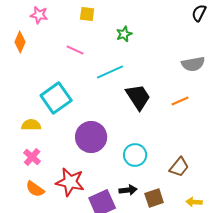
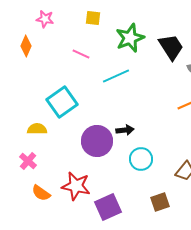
green star: (124, 34) -> (130, 38), size x1.8
black trapezoid: (138, 97) -> (171, 47), moved
pink cross: (32, 157) -> (28, 161), moved
black arrow: (128, 190) -> (125, 130), moved

